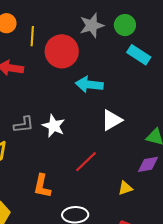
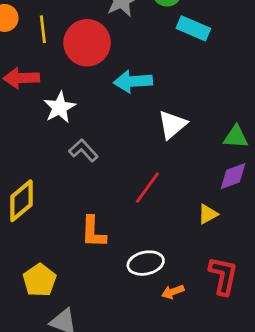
gray L-shape: (24, 125) -> (83, 150), moved, turned -115
white star: (54, 126) -> (60, 107), moved, turned 30

